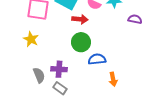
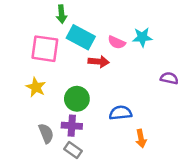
purple semicircle: (135, 19) -> (169, 78), moved
green circle: (81, 42) -> (77, 99), moved

